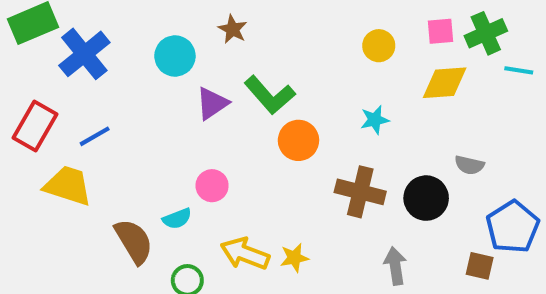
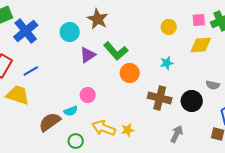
brown star: (233, 29) -> (98, 19), size x1.5
brown semicircle: (134, 241) -> (50, 122), turned -95
gray arrow: (395, 266) -> (177, 134), turned 36

